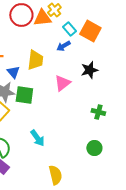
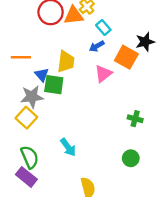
orange square: (90, 31) -> (126, 57), moved
black star: (89, 70) -> (145, 42), moved
pink triangle: (62, 83) -> (103, 74), moved
green square: (24, 95) -> (54, 85), moved

